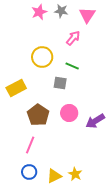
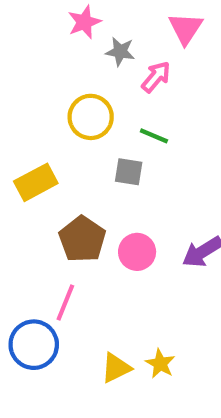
gray star: (61, 11) -> (120, 52), moved
pink circle: (69, 113) -> (137, 252), moved
blue circle: (29, 172) -> (34, 345), moved, size x1.5

